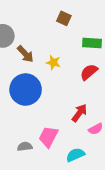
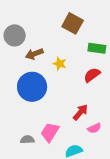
brown square: (64, 18) -> (73, 23), size x1.5
brown arrow: (25, 54) -> (34, 54), turned 108

